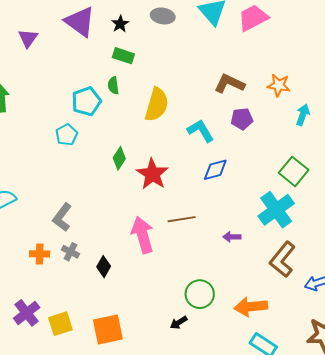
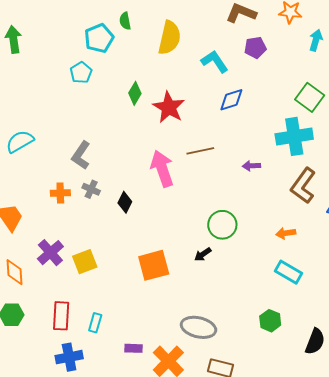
cyan cross: (276, 210) -> (294, 136), turned 30
orange arrow: (251, 307) -> (286, 233), moved, size x0.6
orange square: (108, 329) -> (154, 265), moved

